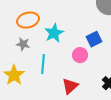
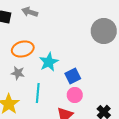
blue square: (94, 39) -> (73, 76), moved
pink circle: (80, 55) -> (75, 95), moved

